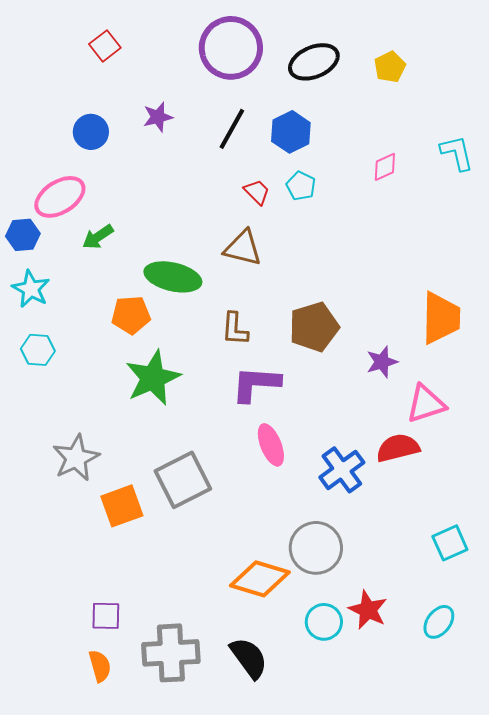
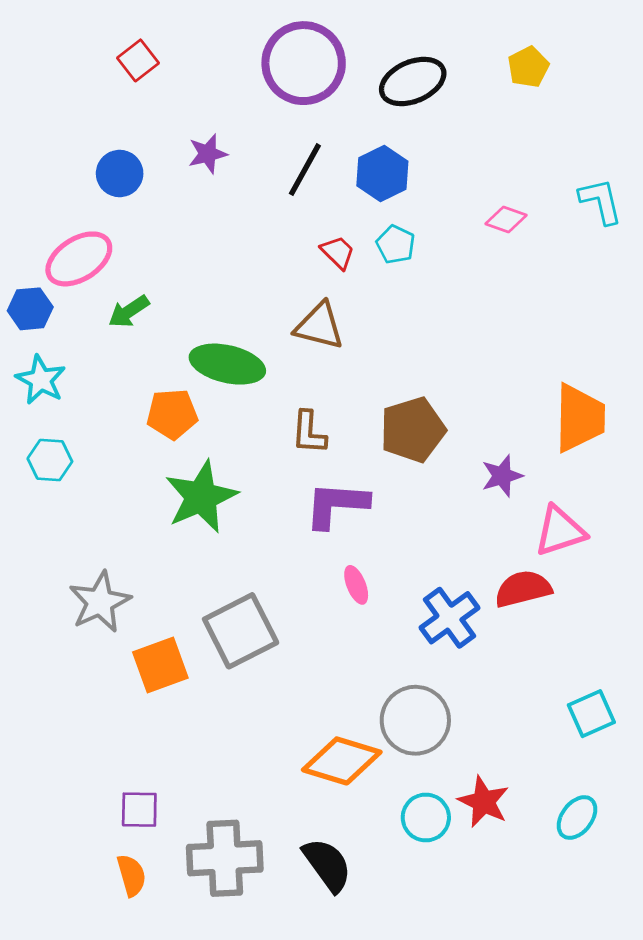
yellow pentagon: (390, 67) -> (528, 67), moved
pink diamond: (385, 167) -> (506, 219), turned 44
pink ellipse: (271, 445) -> (356, 585), size x0.7

